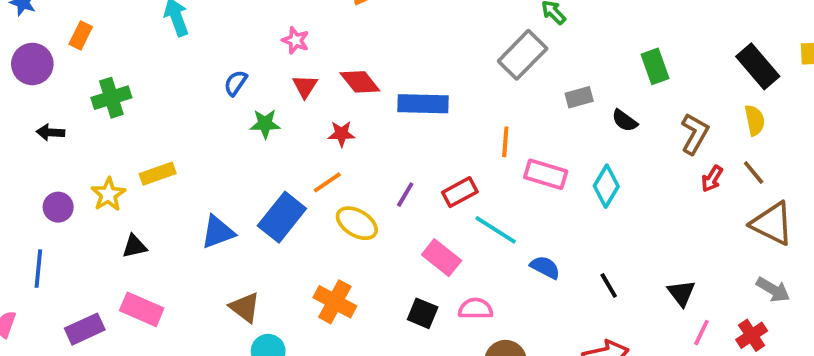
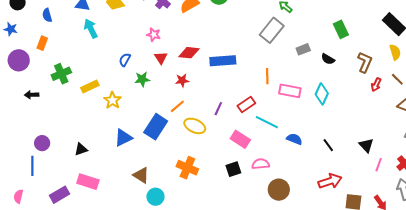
red diamond: (360, 82) -> (189, 53), turned -40
yellow rectangle: (158, 174) -> (90, 87), moved
yellow star: (108, 194) -> (112, 100), moved
purple circle: (58, 207) -> (42, 143), moved
black square: (423, 313) -> (233, 169), turned -35

